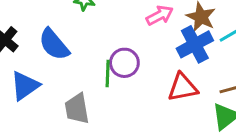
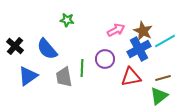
purple circle: (124, 63) -> (105, 59), moved
gray trapezoid: (77, 109) -> (64, 77), moved

